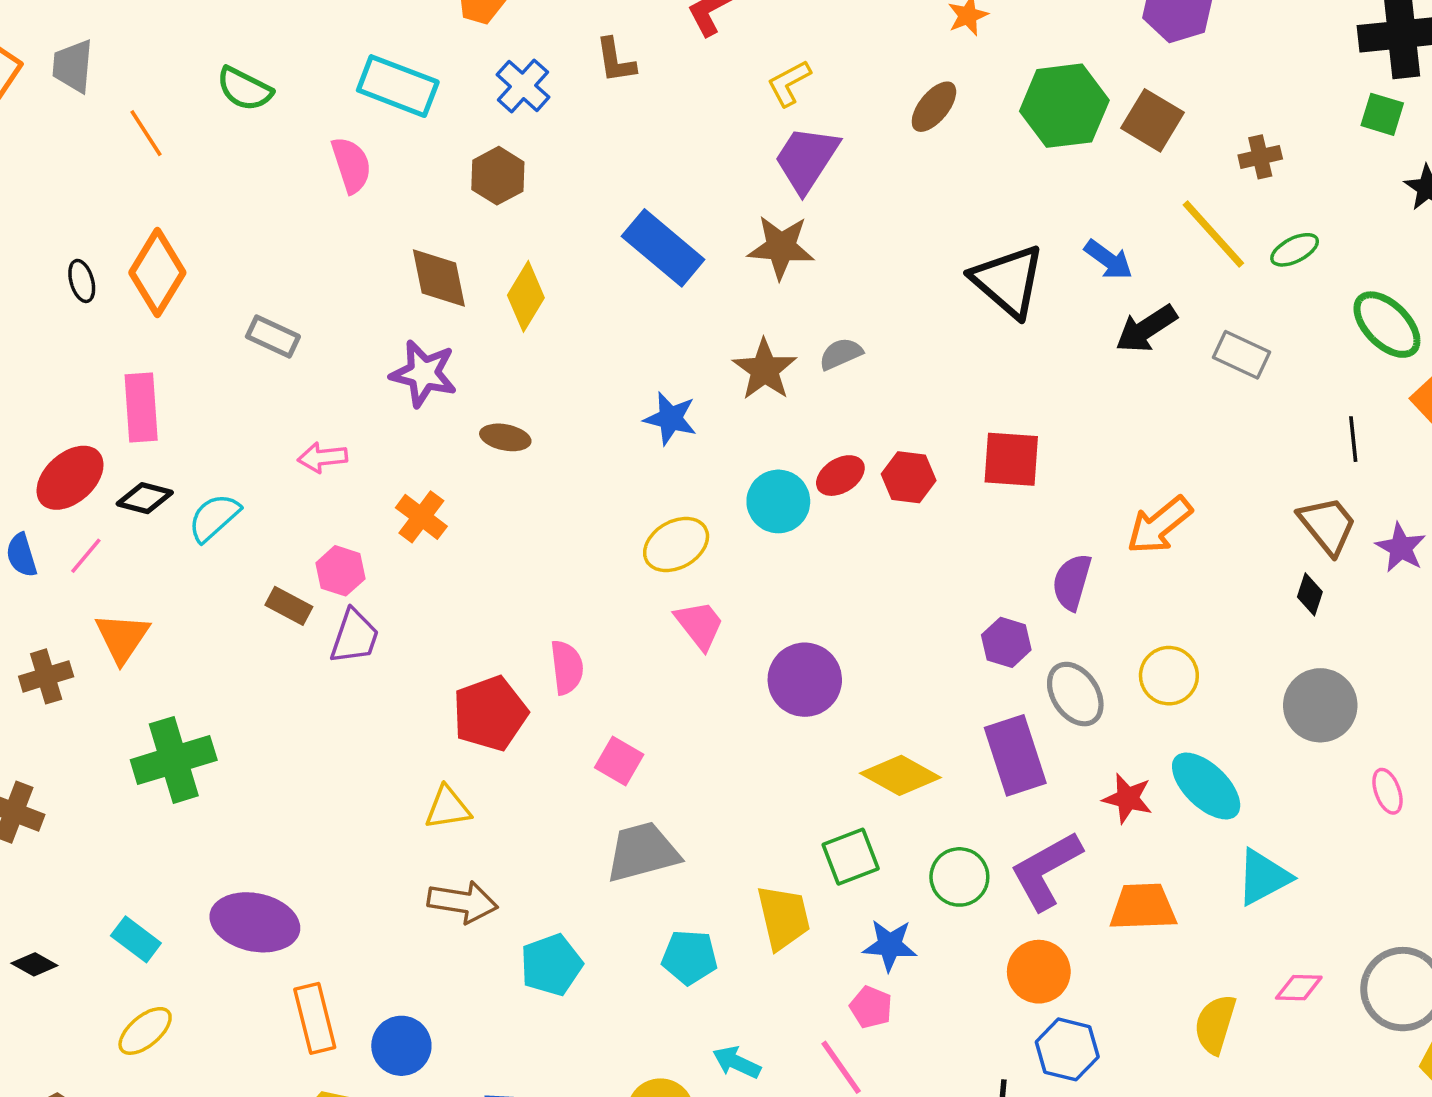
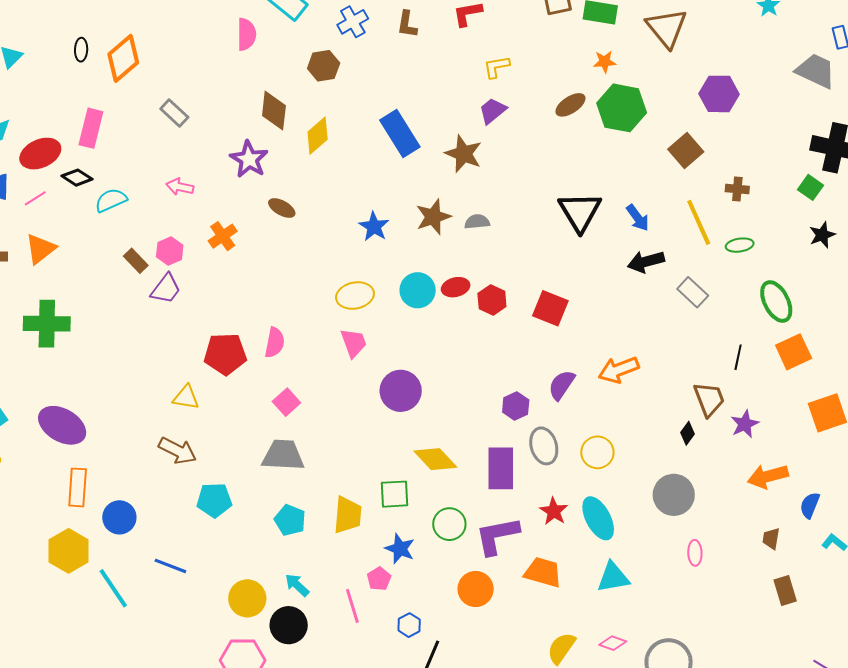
green hexagon: (1064, 106) -> (622, 108), moved
purple trapezoid: (806, 159) -> (493, 111), size x0.7
blue hexagon: (1067, 1049) -> (409, 625), moved, size x0.7

